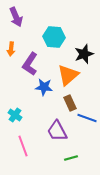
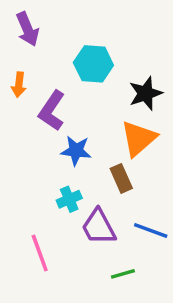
orange triangle: (68, 75) -> (139, 138), moved
cyan cross: (15, 115) -> (69, 199), moved, turned 32
blue line: (87, 118) -> (151, 230), moved

